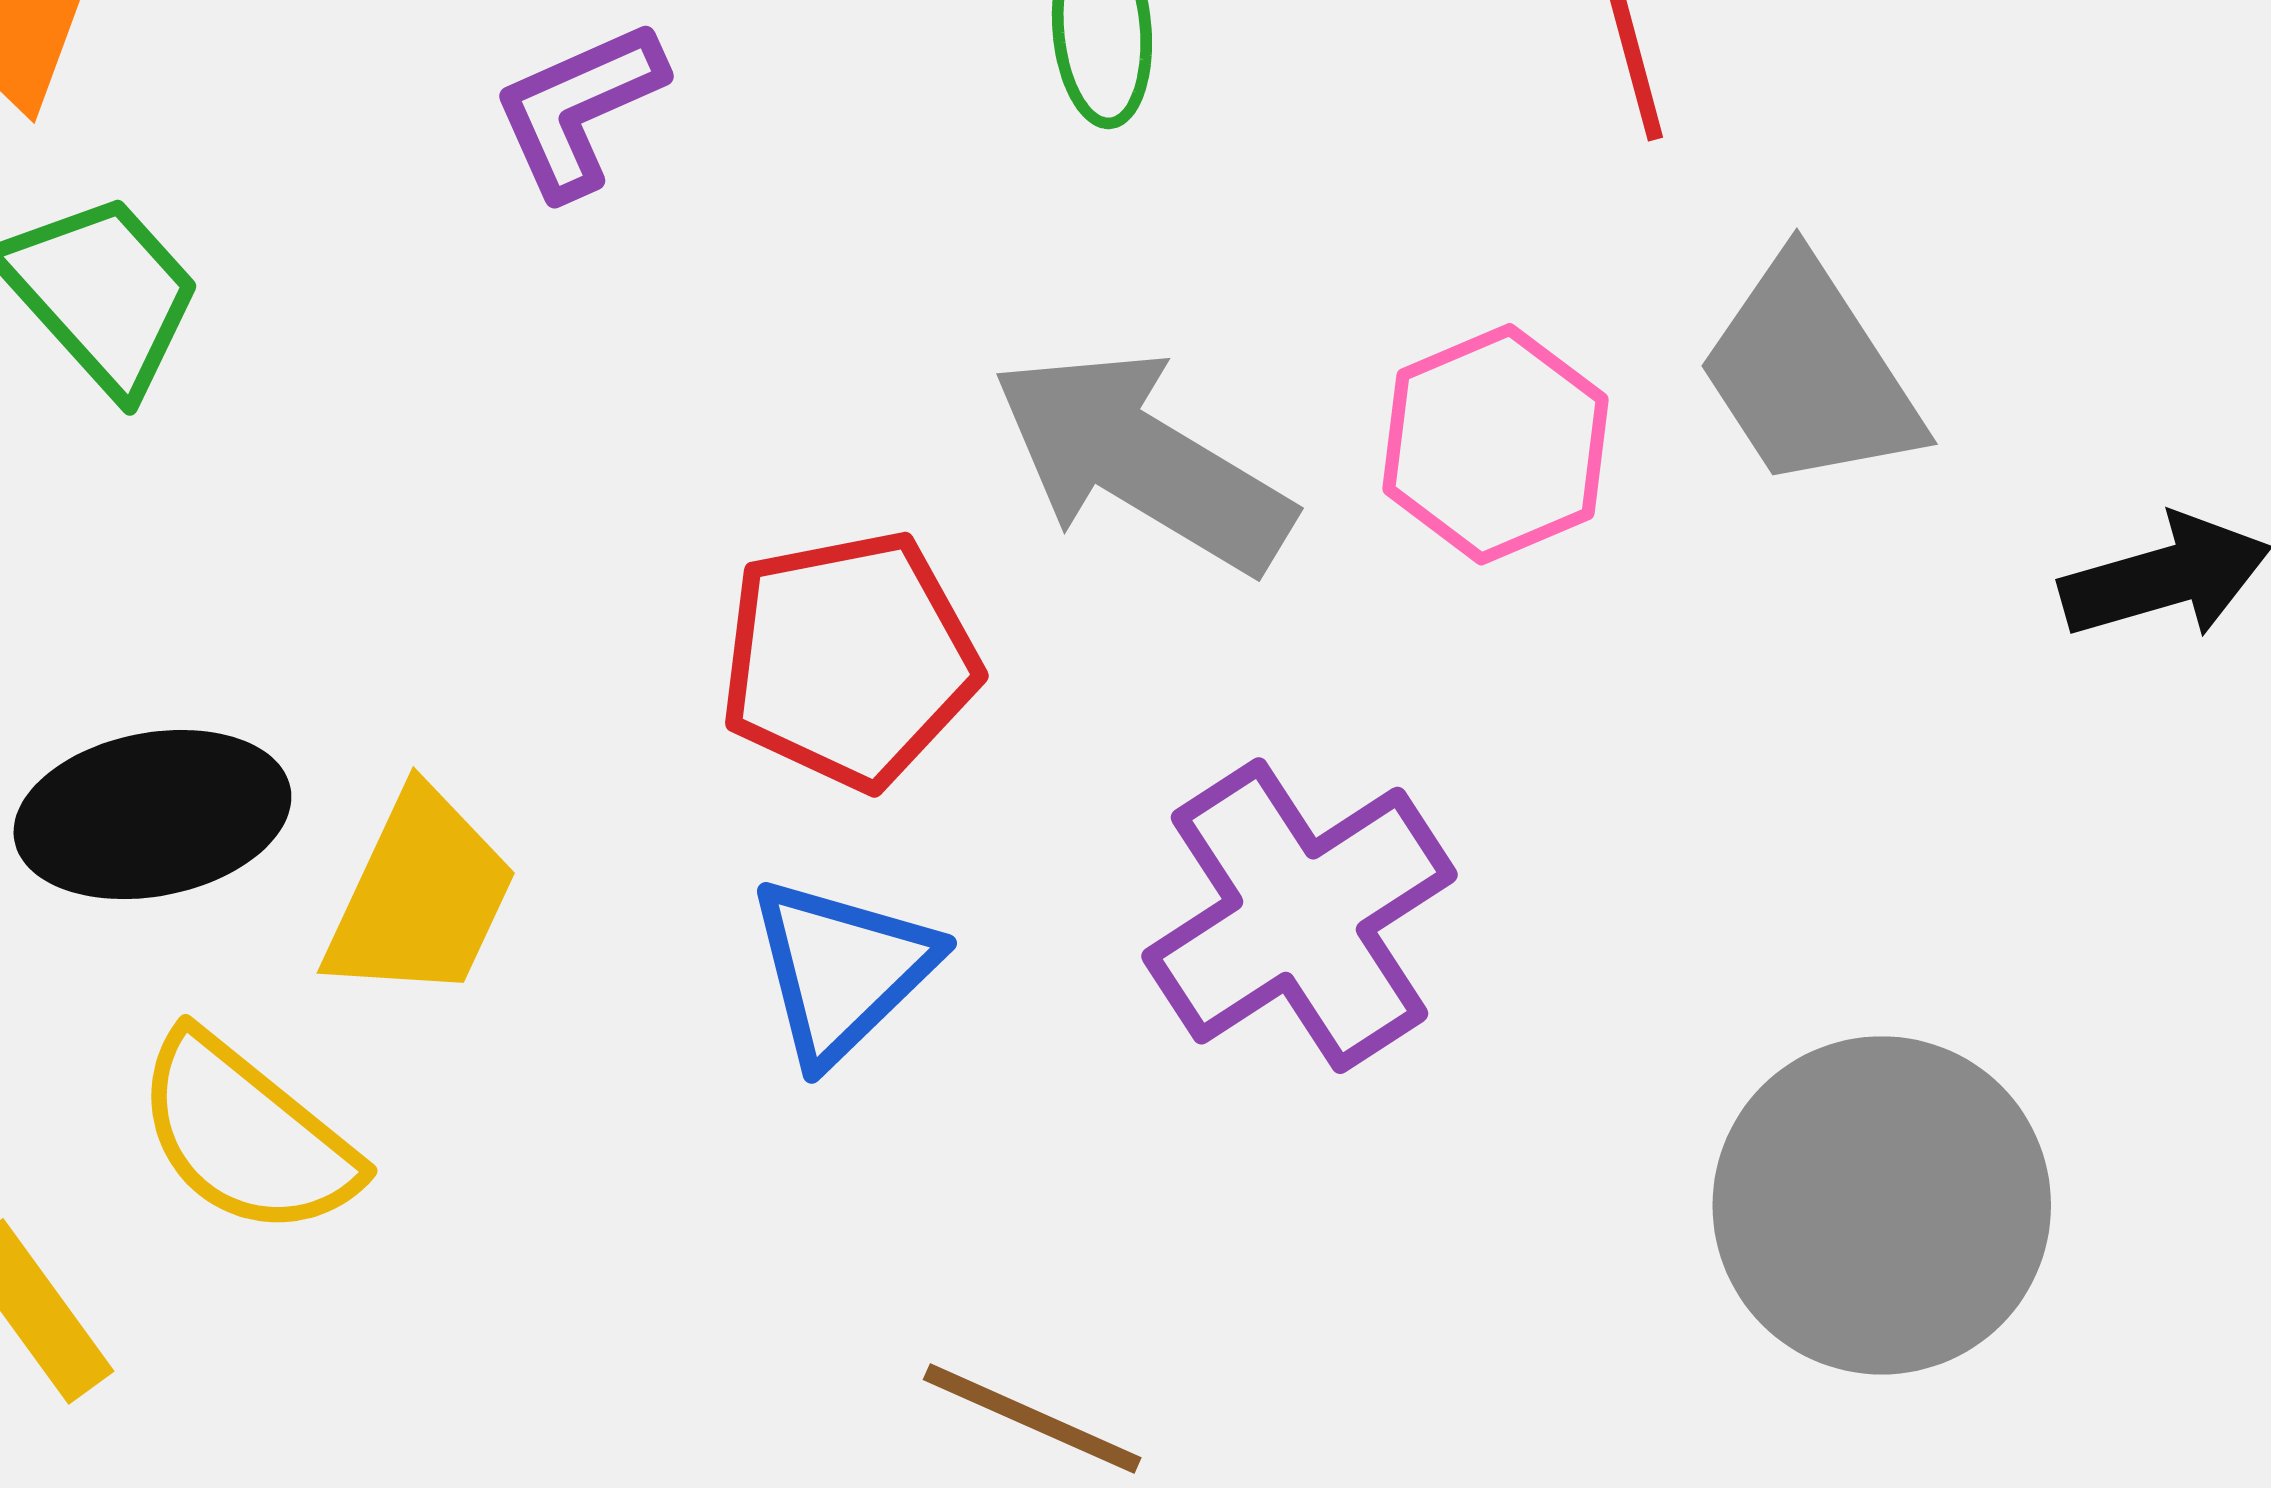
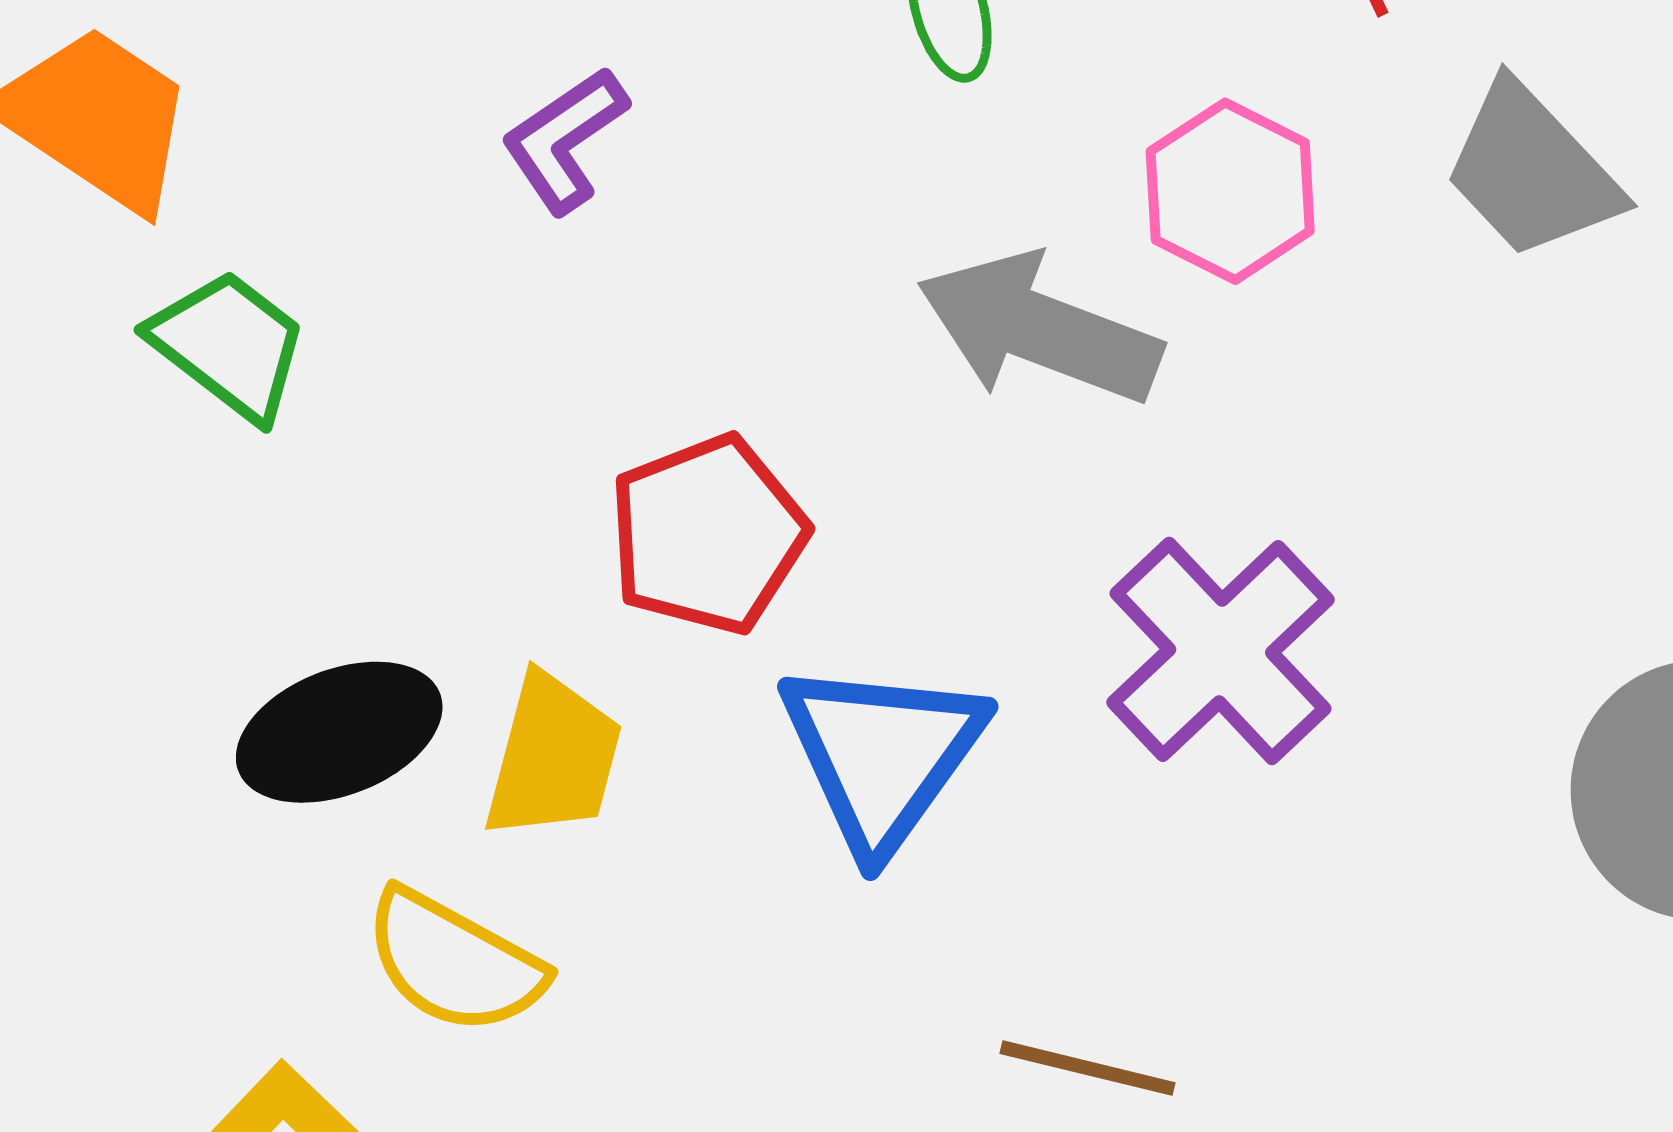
pink hexagon: (1495, 444) -> (1230, 191), moved
red pentagon: (849, 660) -> (708, 535), moved
blue triangle: (842, 970) -> (882, 755), size x1.4

